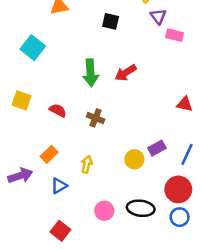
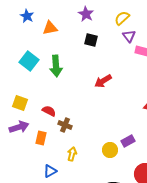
green arrow: (90, 73) -> (56, 66), moved
brown cross: (96, 118) -> (65, 125), moved
orange rectangle: (49, 154) -> (41, 138), moved, turned -32
purple arrow: (20, 176) -> (19, 127), moved

